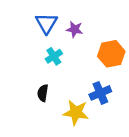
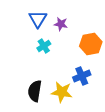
black semicircle: (43, 93) -> (35, 91), moved, size x1.5

